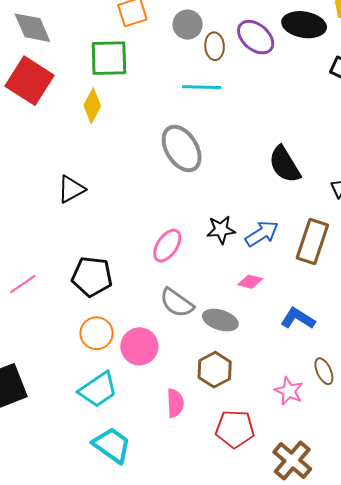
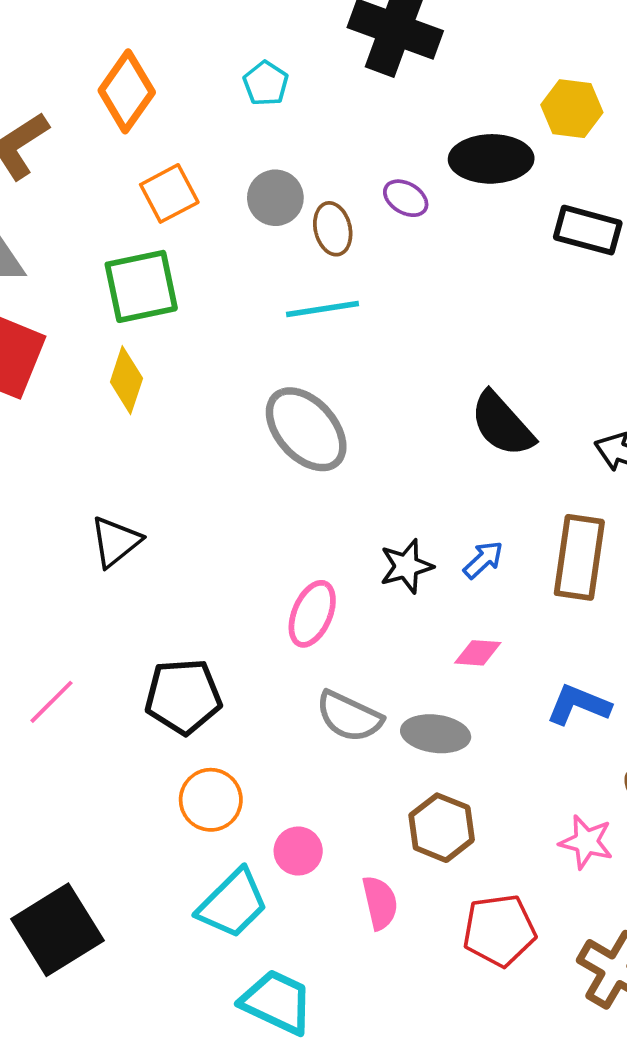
purple ellipse: (256, 37) -> (406, 198), size x0.6
blue arrow: (262, 234) -> (483, 560), size x0.7
pink line: (23, 284) -> (51, 702), moved
pink circle: (139, 346) -> (298, 851), moved, size x0.7

